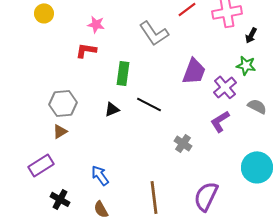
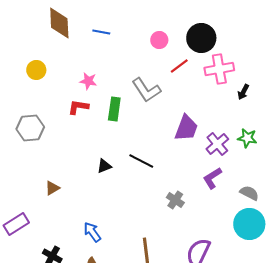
green star: (246, 65) -> (247, 138), moved
green rectangle: (123, 73) -> (114, 109), moved
gray hexagon: (63, 103) -> (30, 128), moved
gray semicircle: (257, 106) -> (249, 193), moved
purple rectangle: (41, 165) -> (16, 224), moved

